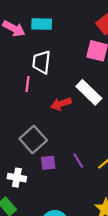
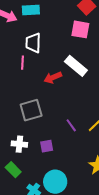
gray square: (33, 140) -> (31, 110), turned 30
purple square: (48, 163) -> (47, 146), moved

